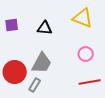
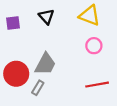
black triangle: (45, 28) -> (46, 17), moved, turned 42
pink circle: (86, 54) -> (94, 46), moved

